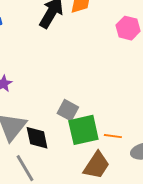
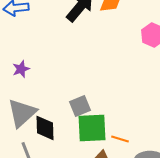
gray square: (68, 110) -> (80, 106), turned 30

